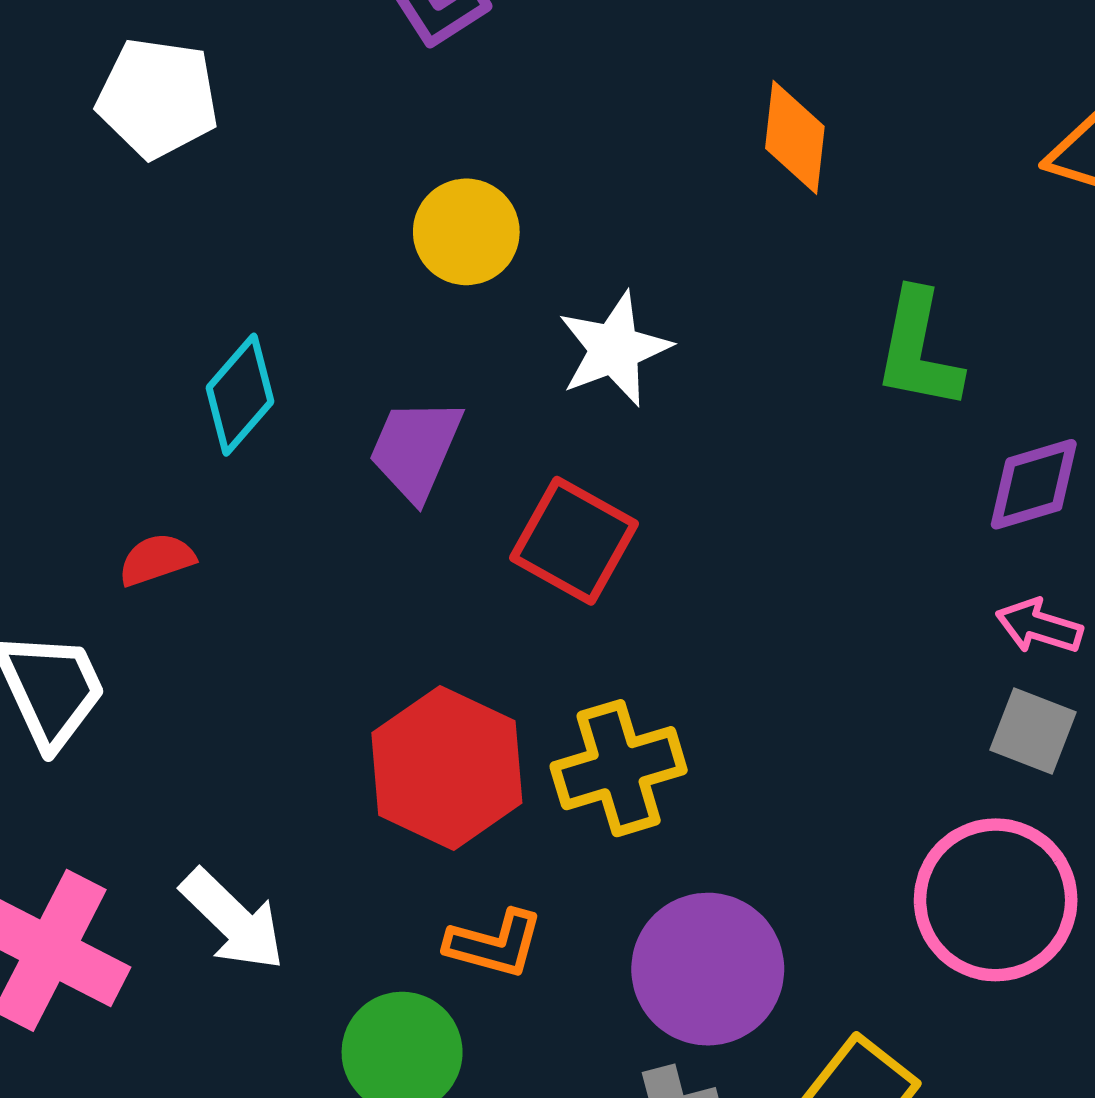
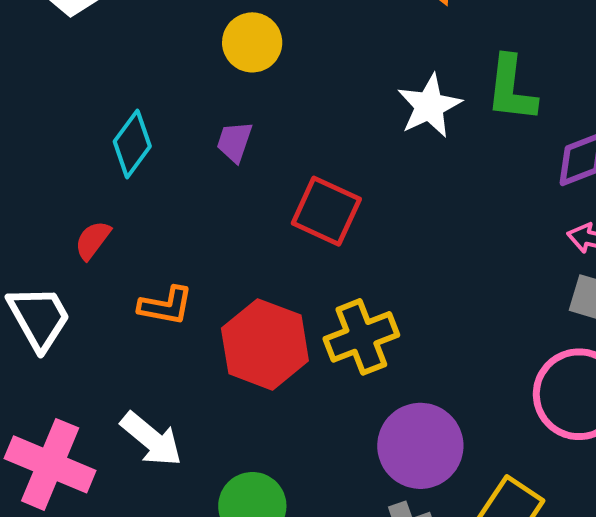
white star: (614, 349) -> (429, 106), moved
purple trapezoid: (416, 449) -> (234, 142), moved, size x0.7
red semicircle: (157, 560) -> (93, 240), turned -30
orange L-shape: (494, 944) -> (166, 306), moved

